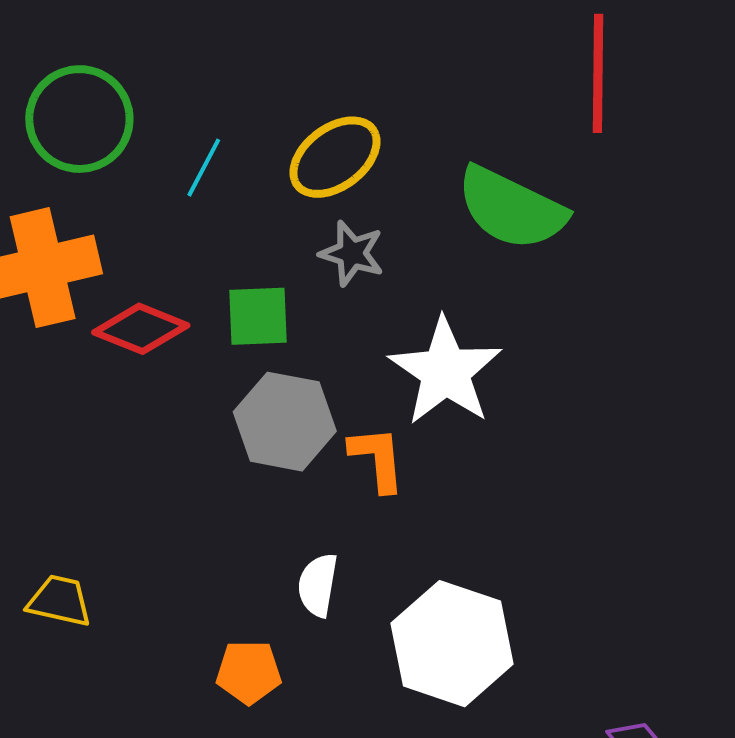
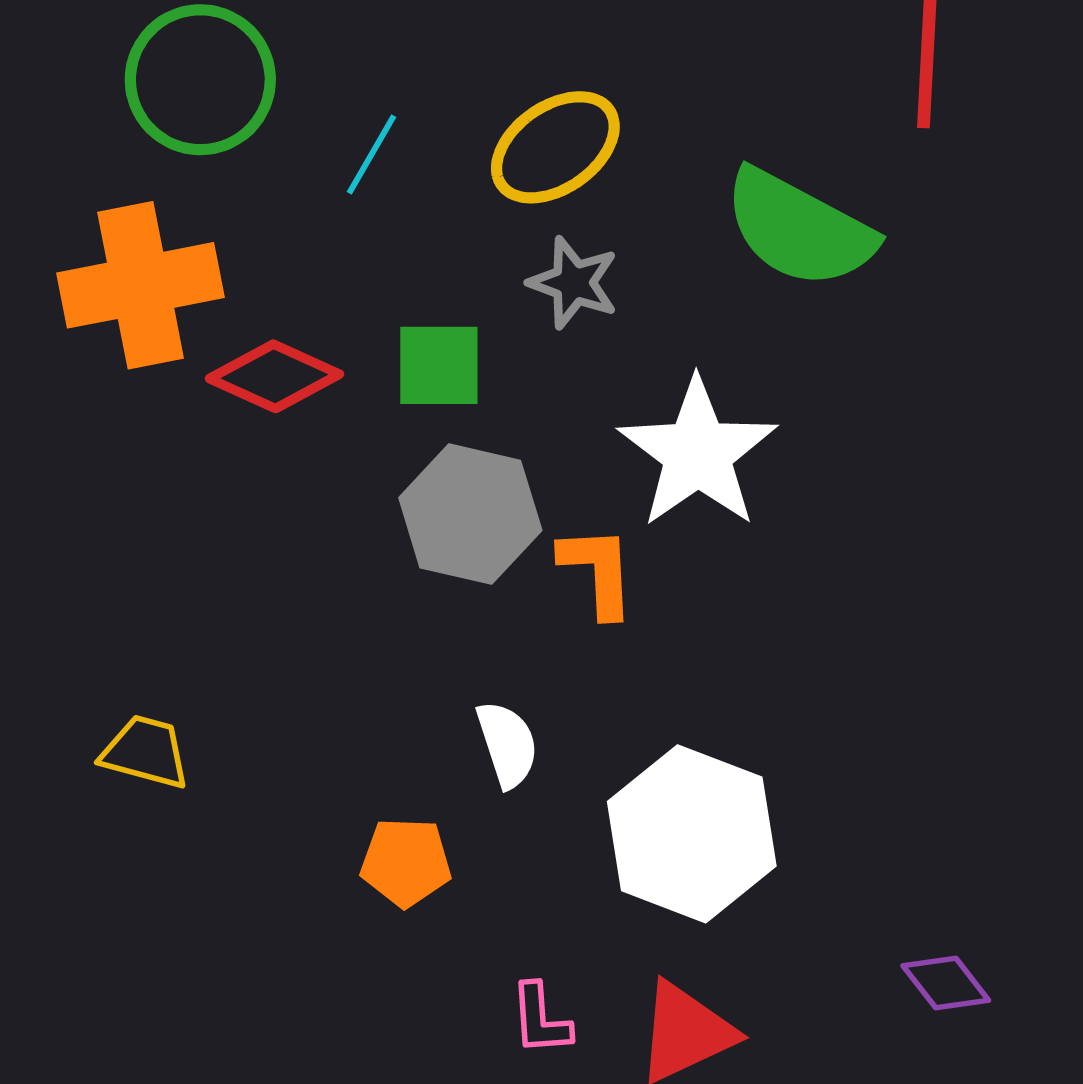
white semicircle: (318, 585) -> (507, 744), turned 150

